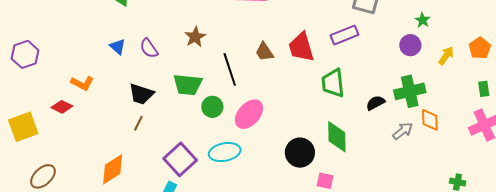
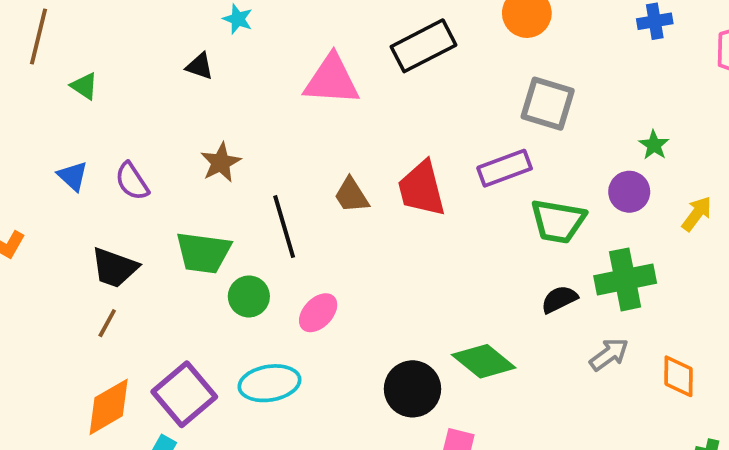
green trapezoid: (333, 83) -> (558, 221), moved, turned -76
pink ellipse: (249, 114) -> (318, 313), size x0.7
orange diamond: (430, 120) -> (678, 376), moved
green diamond: (337, 137) -> (484, 361), turned -52
orange diamond: (113, 169) -> (109, 407), moved

